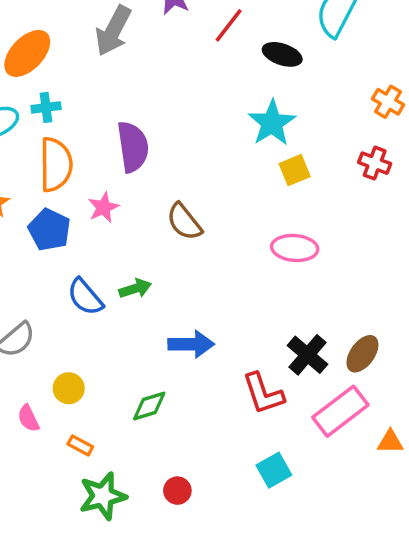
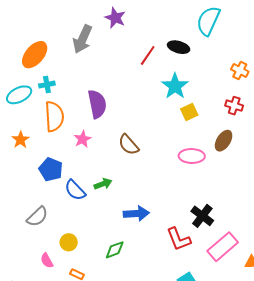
red line: (229, 25) -> (148, 55), moved
blue pentagon: (49, 230) -> (51, 169), moved
brown ellipse: (362, 354) -> (224, 141), moved

